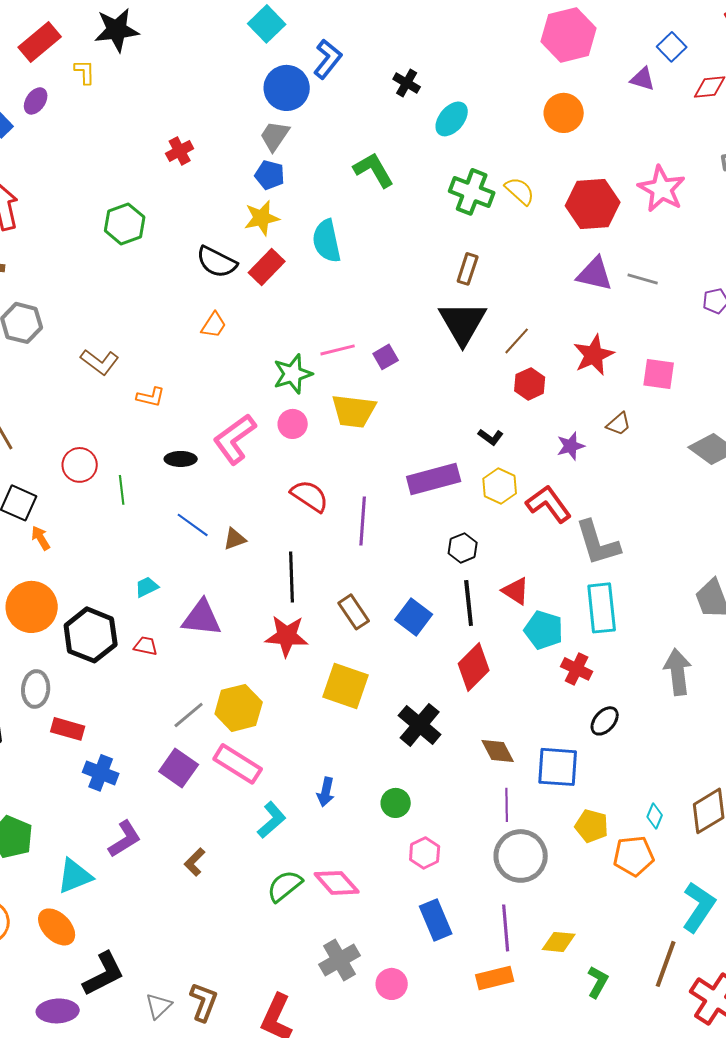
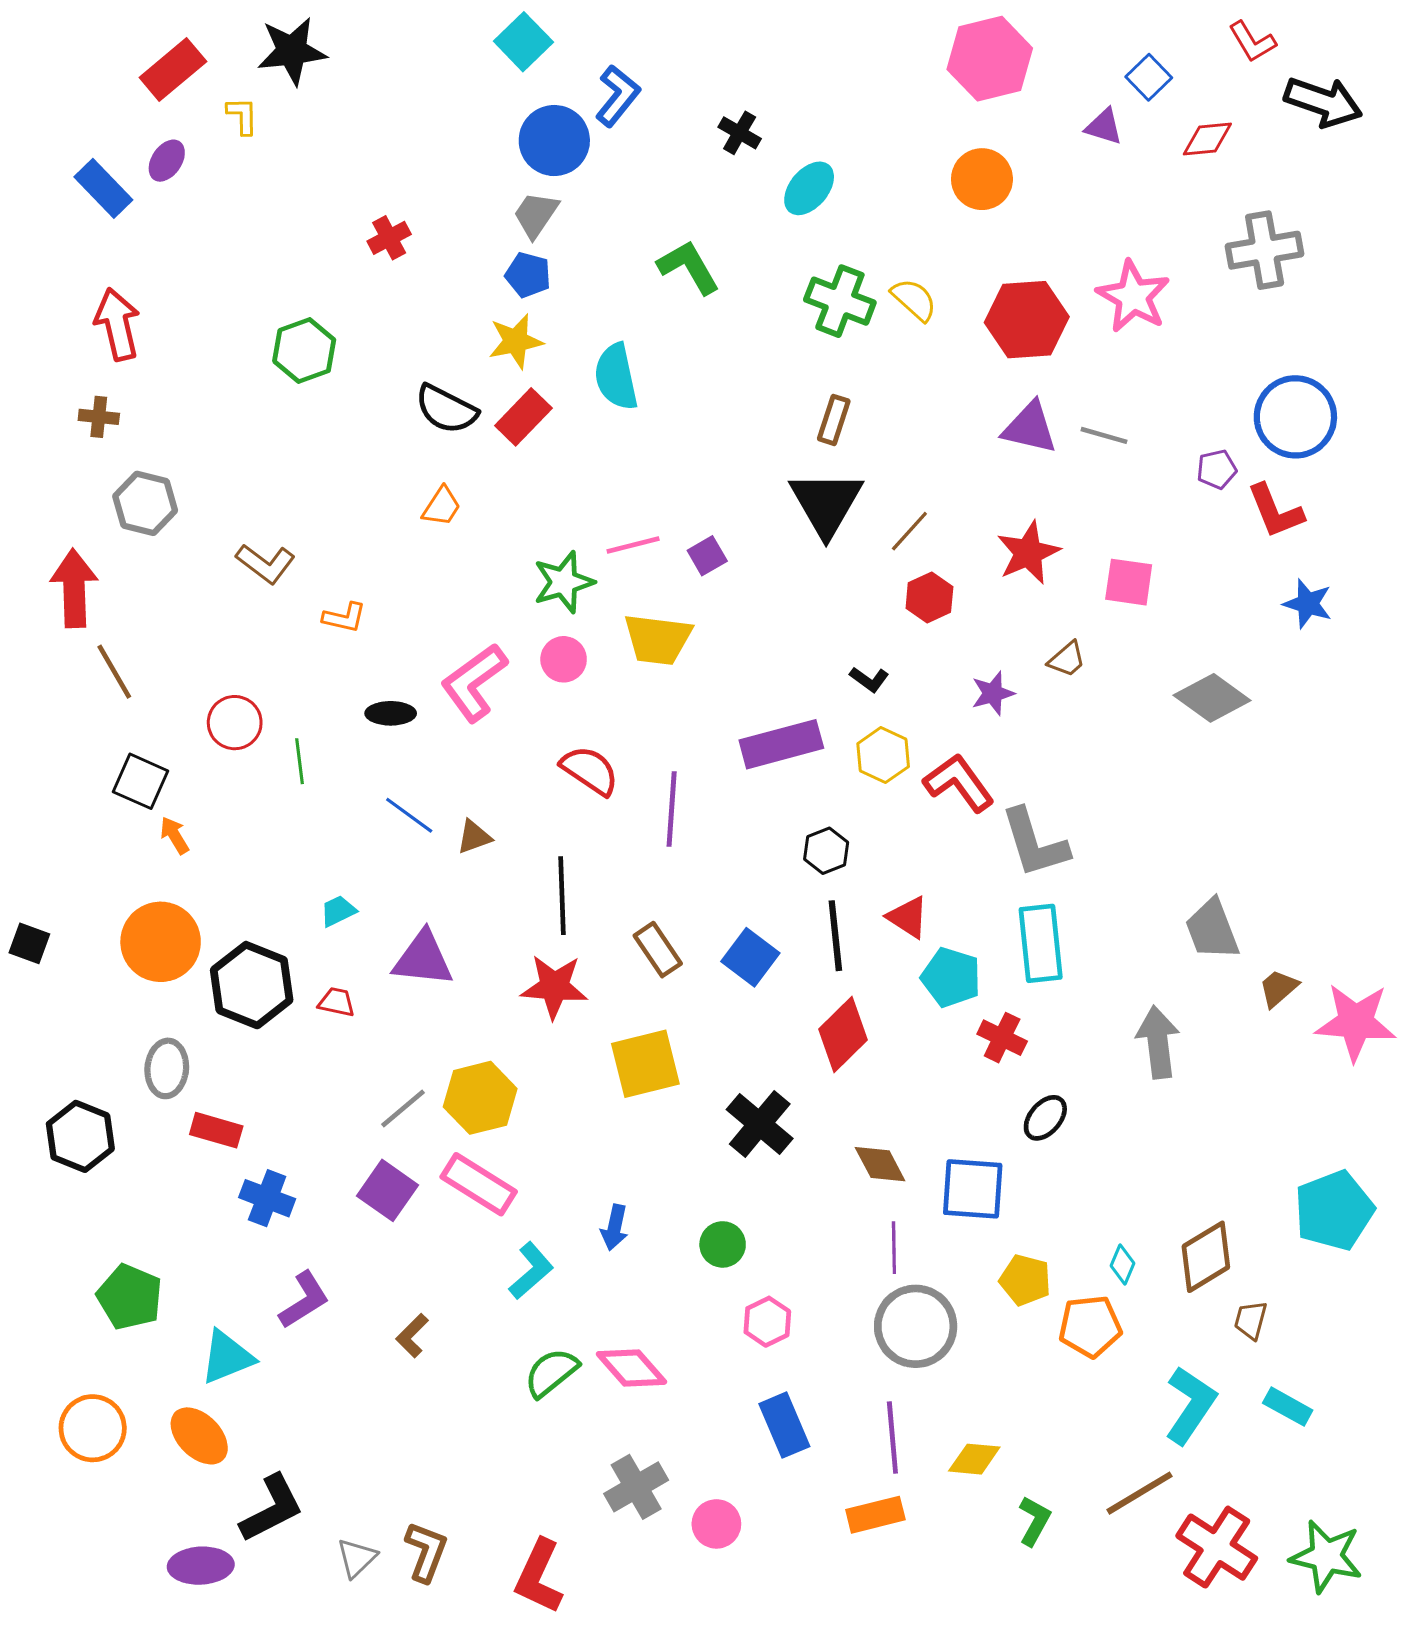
yellow square: (346, 686) -> (645, 1064), turned -33
brown line: (666, 964) -> (1139, 1493), turned 39

